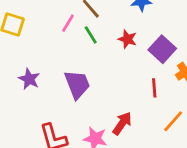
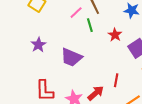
purple trapezoid: (77, 84) -> (71, 57), turned 120
red line: (154, 88) -> (116, 80), moved

